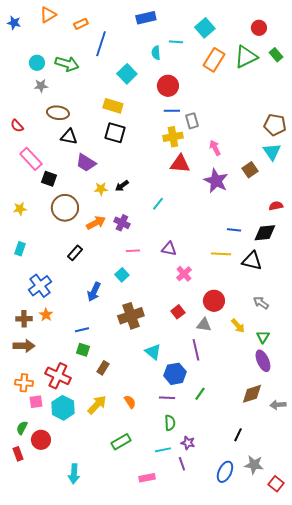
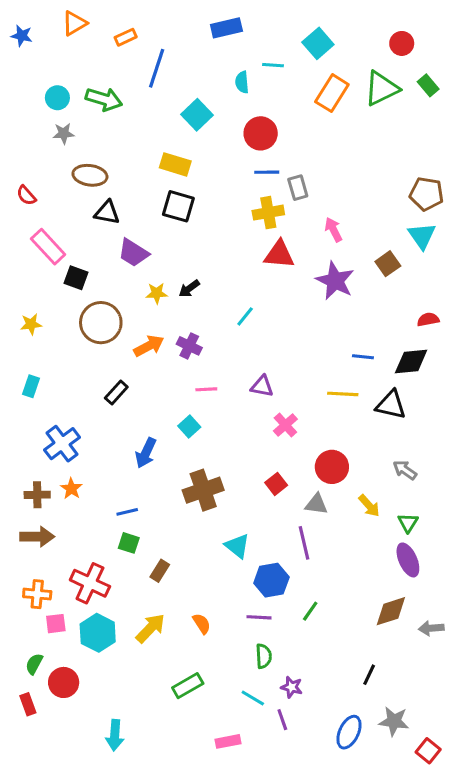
cyan line: (163, 450) -> (253, 698), turned 42

